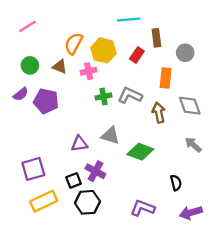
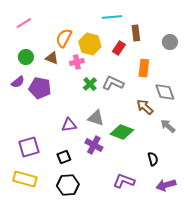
gray circle: (185, 53) -> (170, 42), moved
green cross: (103, 96) -> (90, 84), turned -32
brown arrow: (159, 113) -> (145, 107), moved, turned -36
purple cross: (95, 171) -> (94, 145), moved
yellow rectangle: (44, 201) -> (25, 179), moved, turned 40
black hexagon: (87, 202) -> (68, 185), moved

